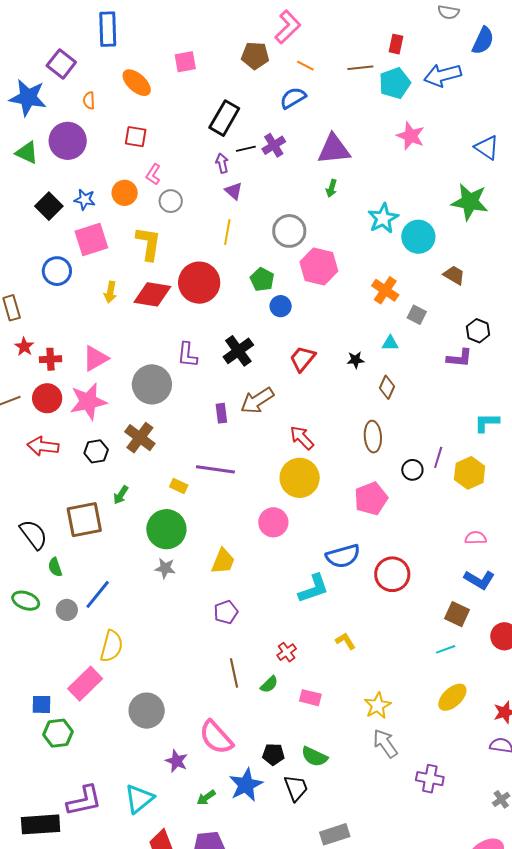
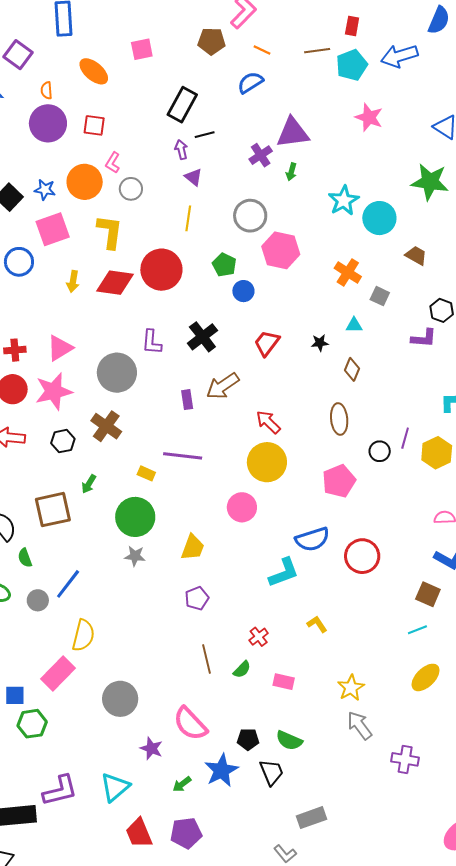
purple circle: (68, 141) -> (48, 123), moved
purple cross: (274, 145) -> (261, 155), moved
orange circle: (125, 193) -> (85, 182), size x1.4

